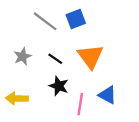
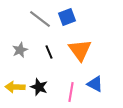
black line: (55, 59) -> (49, 52), turned 32
black star: (59, 86) -> (39, 87), moved

